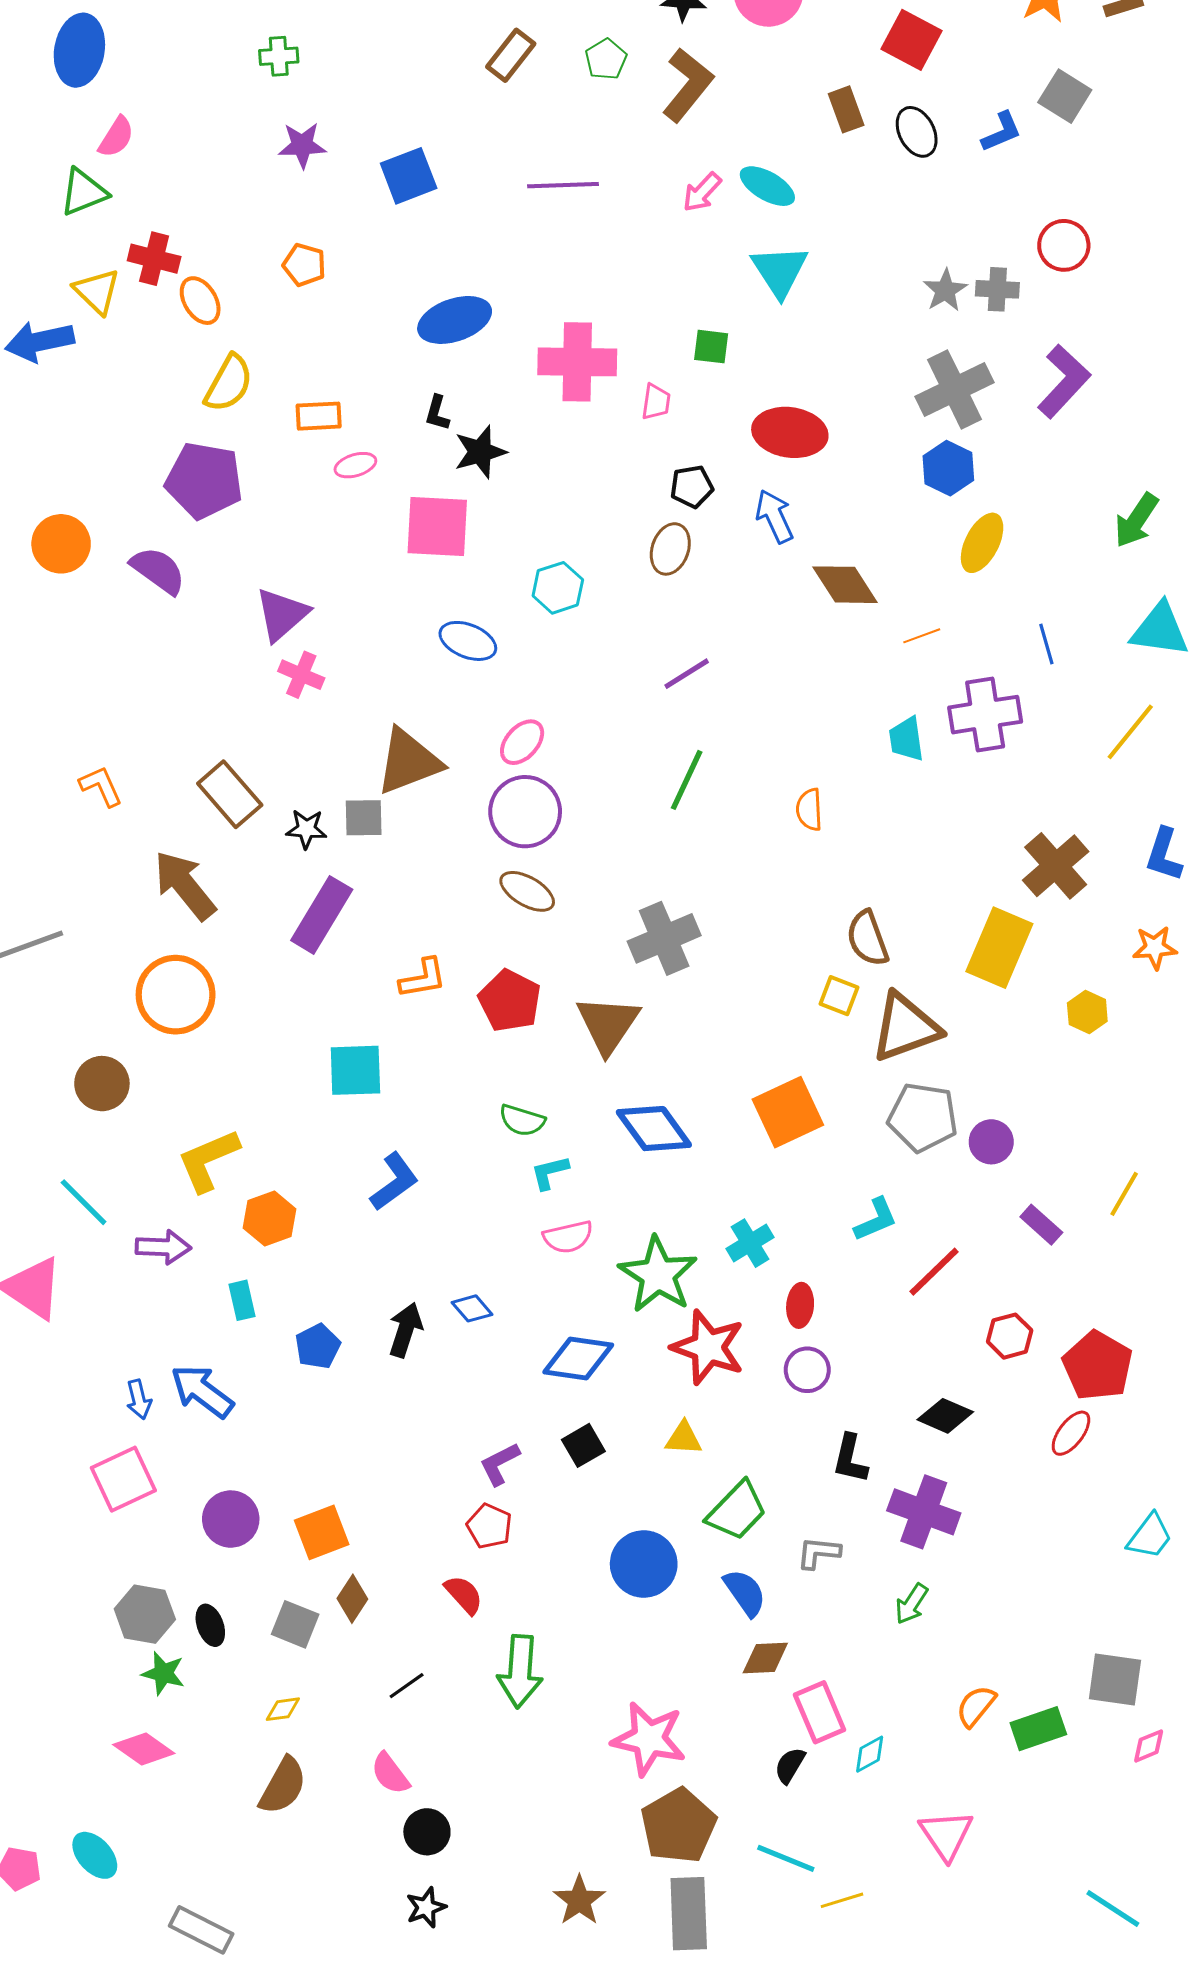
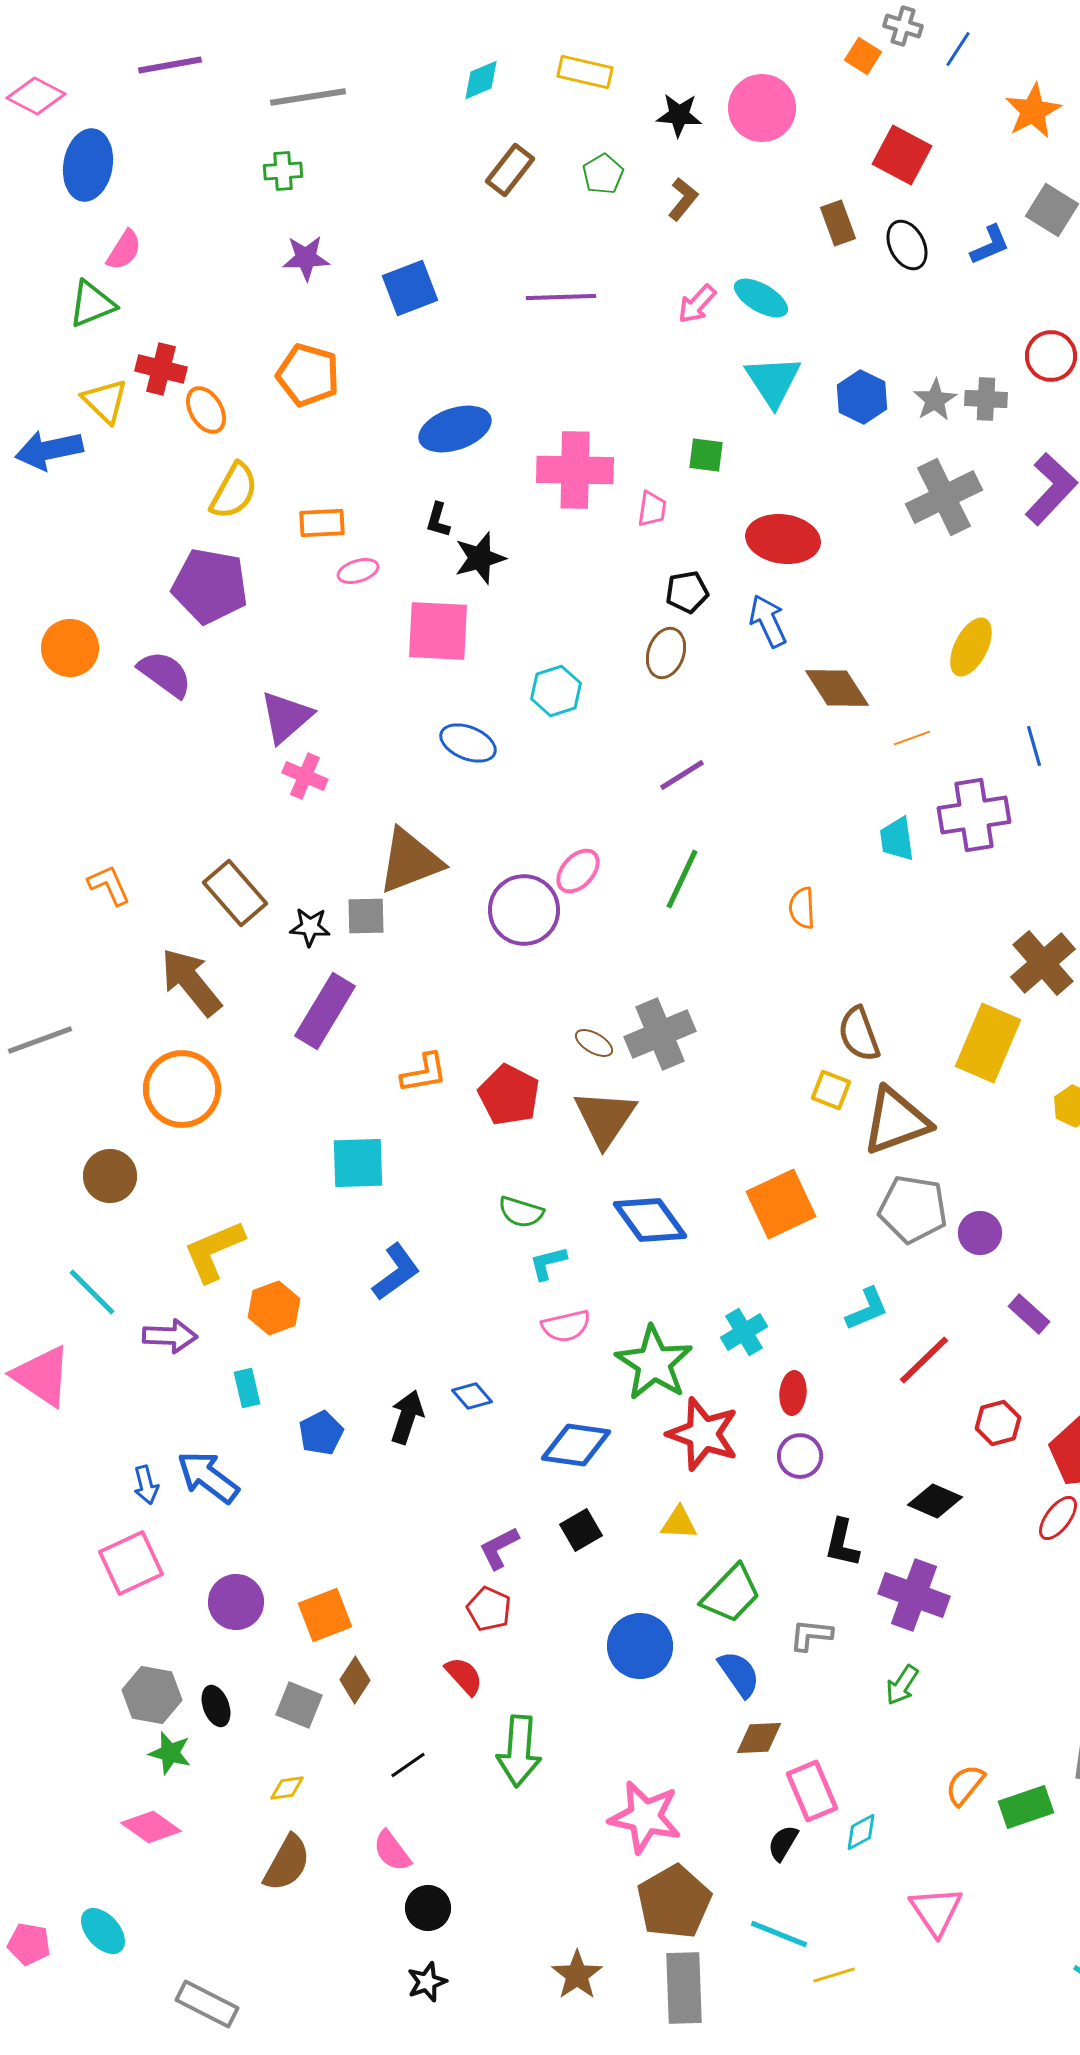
brown L-shape: (688, 85) -> (683, 199), size x0.6
orange pentagon: (304, 265) -> (308, 375), size x1.5
blue hexagon: (948, 468) -> (862, 397), moved
pink ellipse: (522, 742) -> (578, 871), moved
brown ellipse: (527, 891) -> (594, 1043), moved, size x0.7

